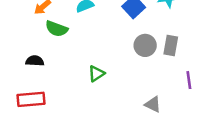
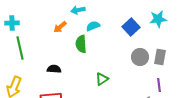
green semicircle: (57, 29) -> (81, 44), moved, turned 66
purple line: (189, 80) -> (159, 85), moved

